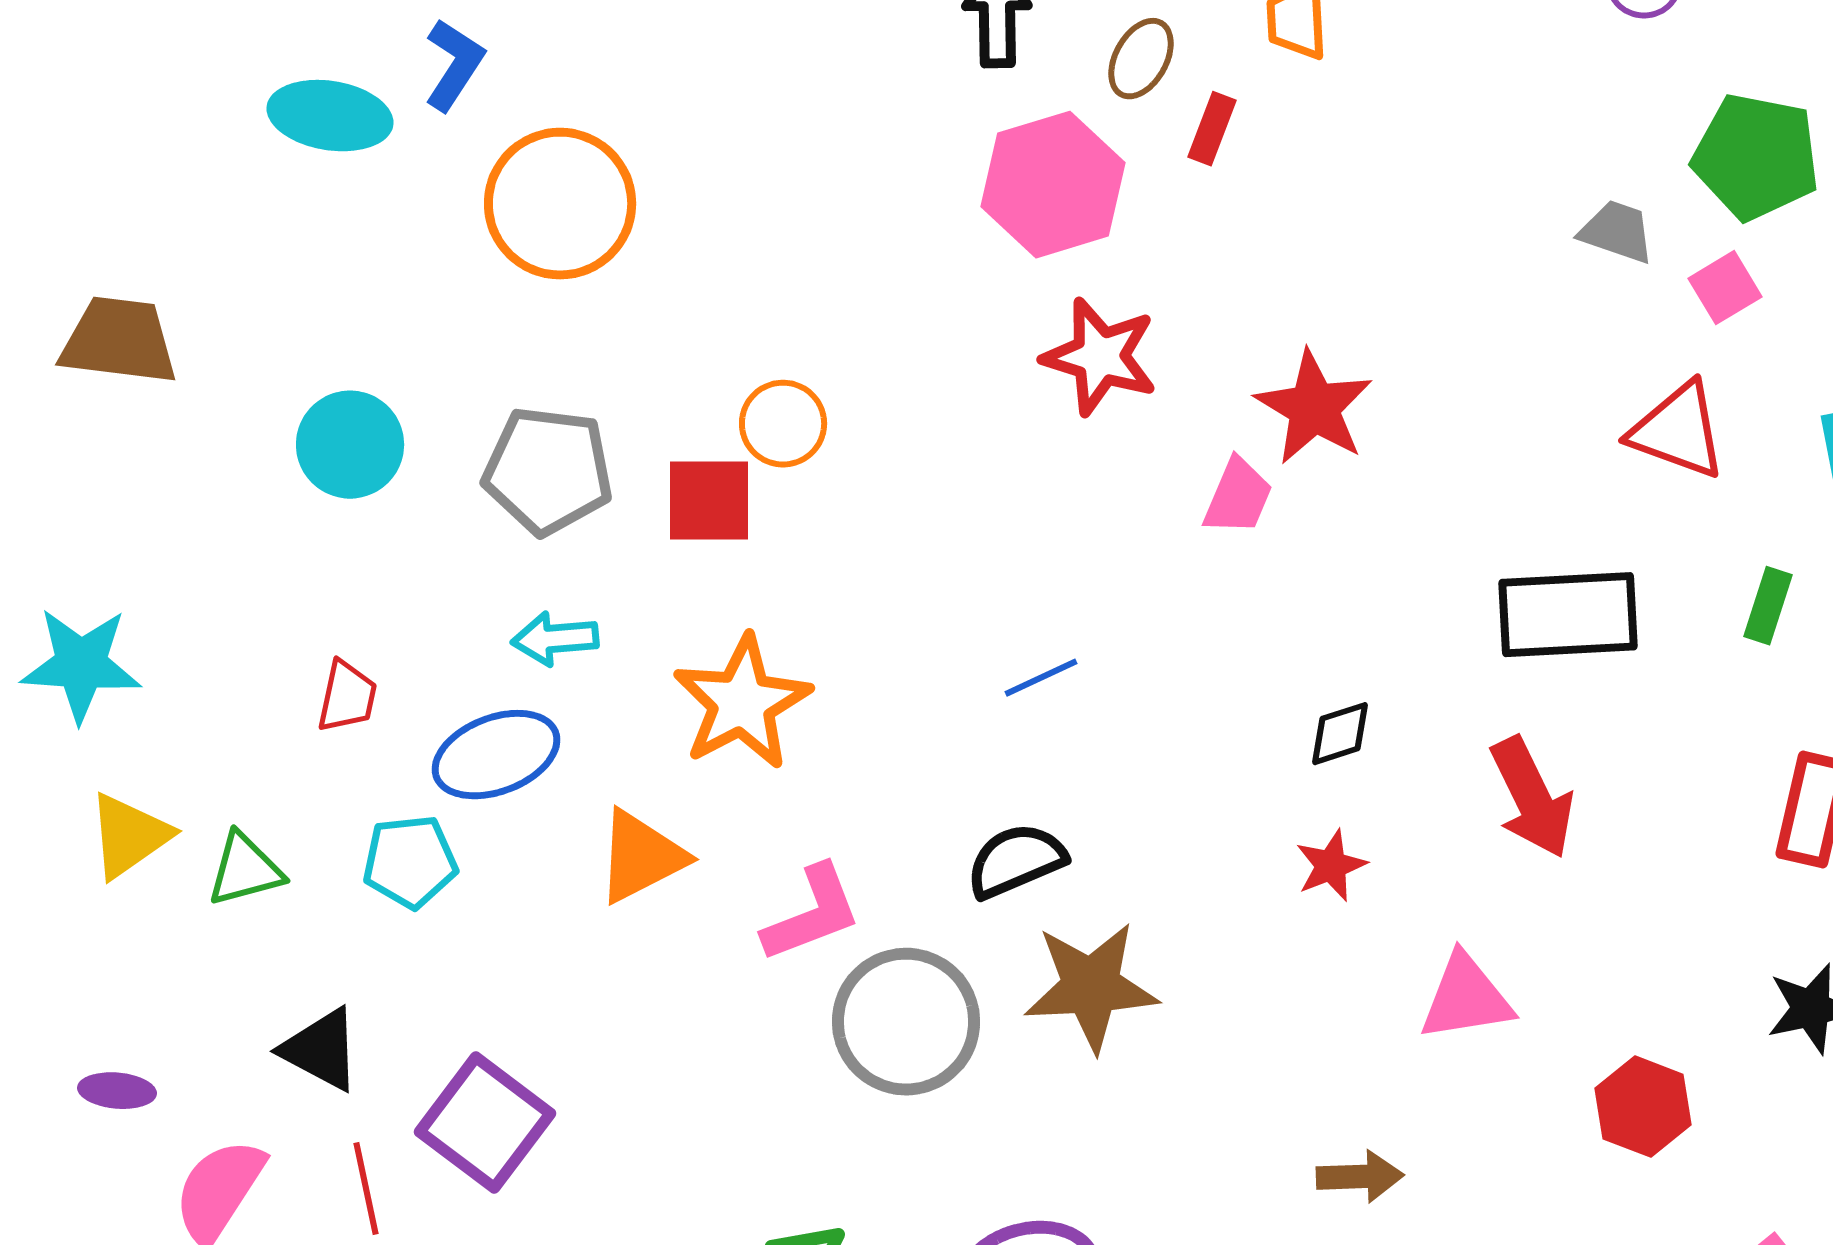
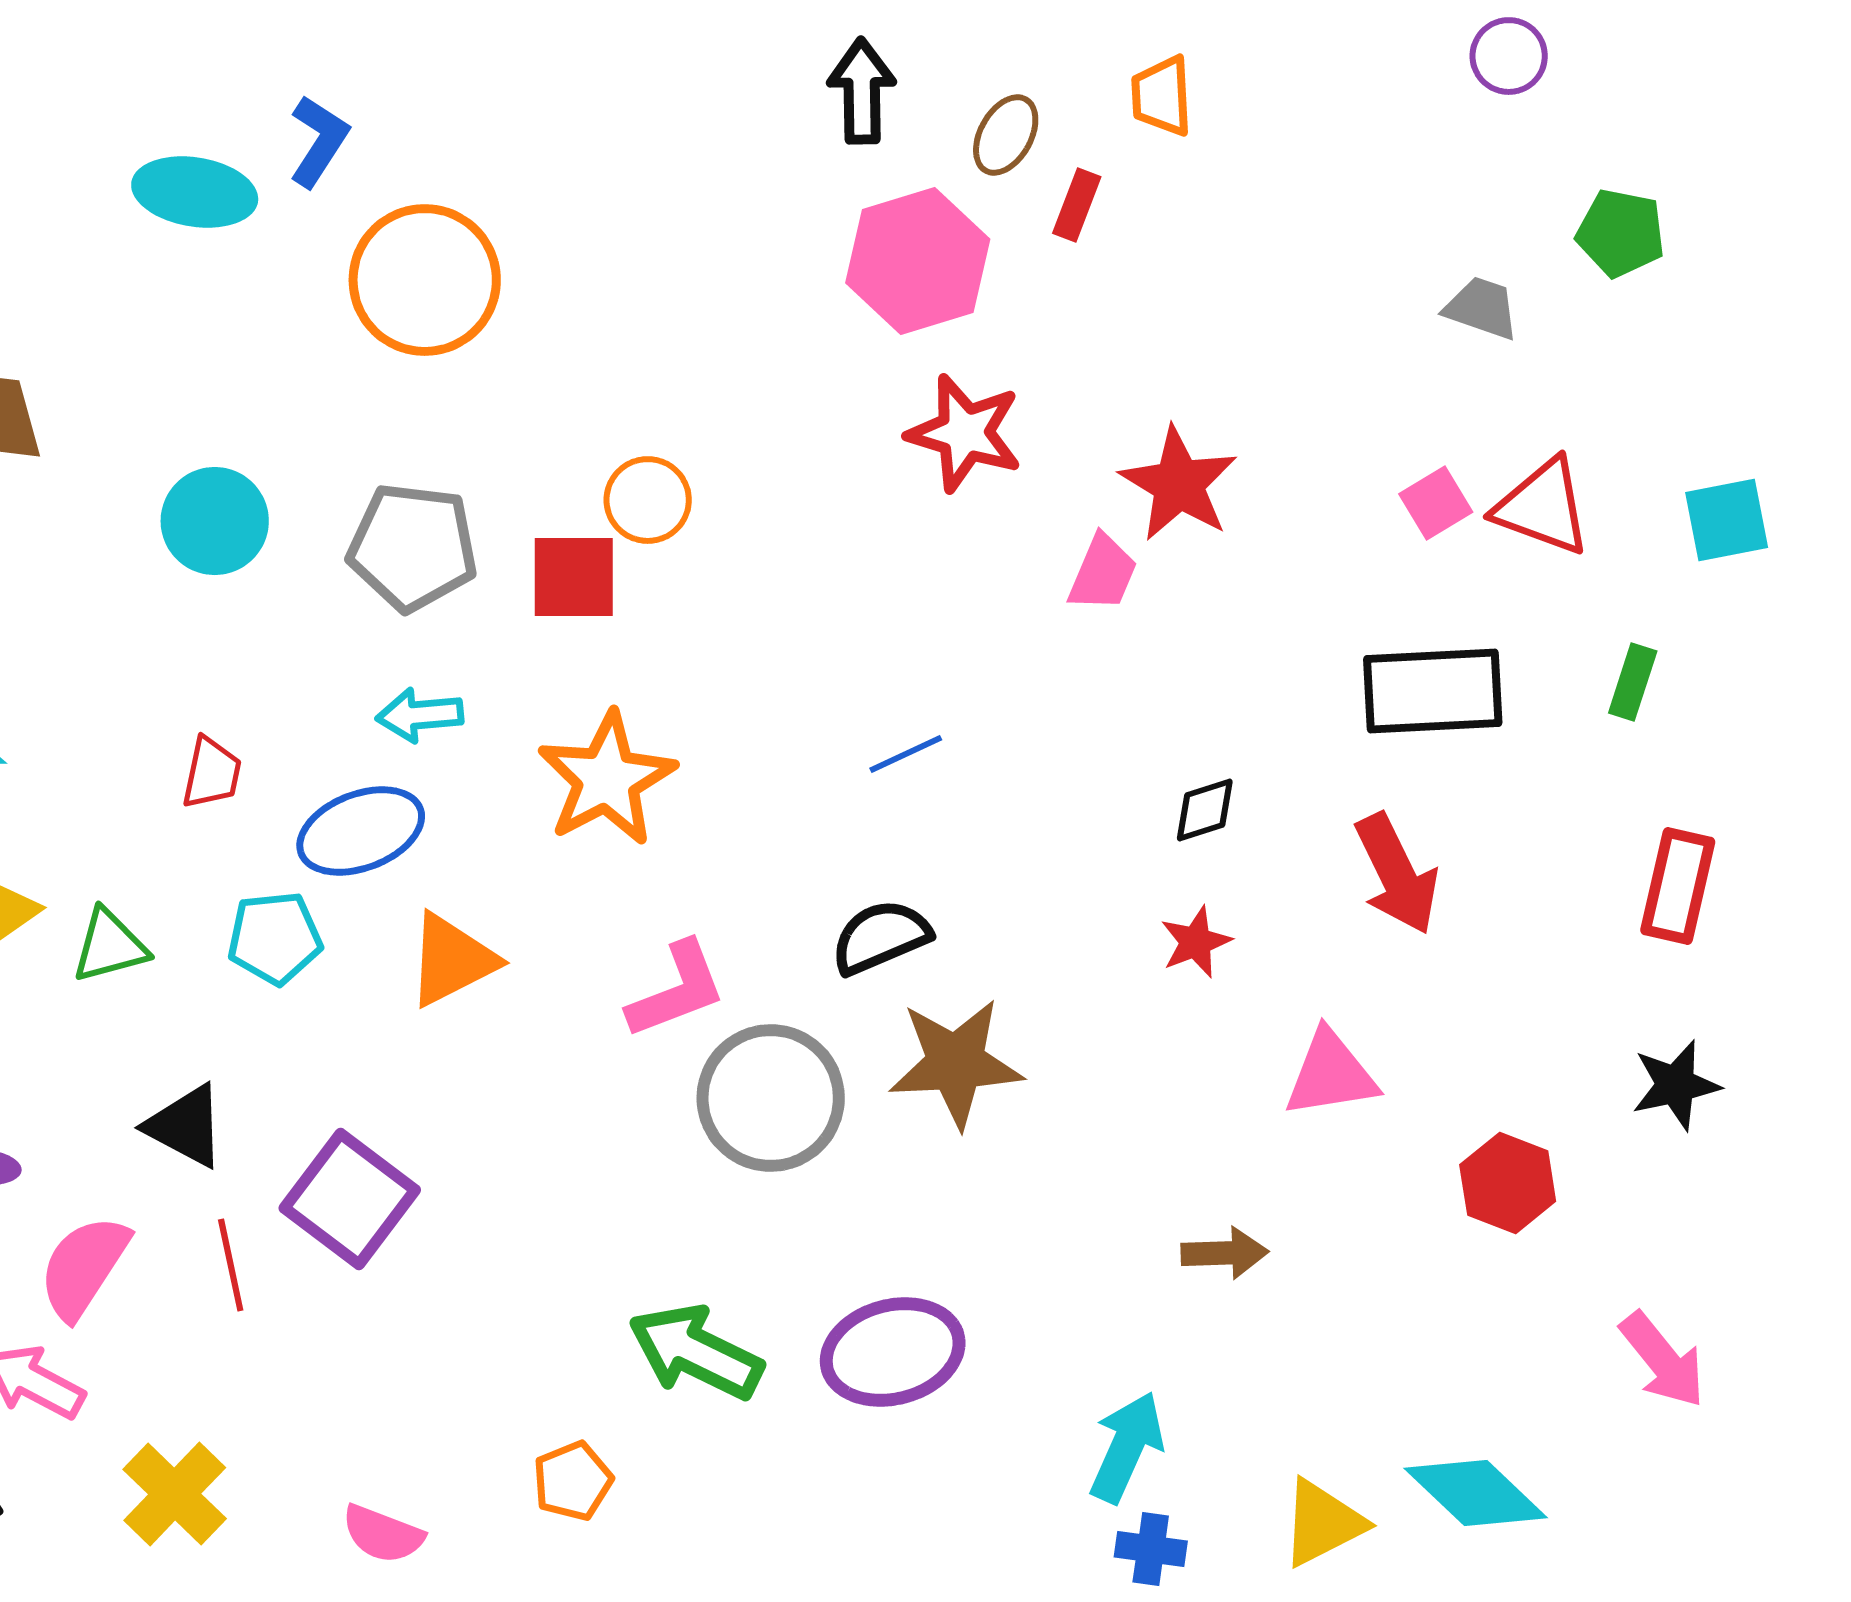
green pentagon: (1756, 157) -> (1621, 233), size x0.7
pink square: (1725, 288) -> (1436, 503), moved
orange triangle: (641, 857) -> (452, 960), moved

